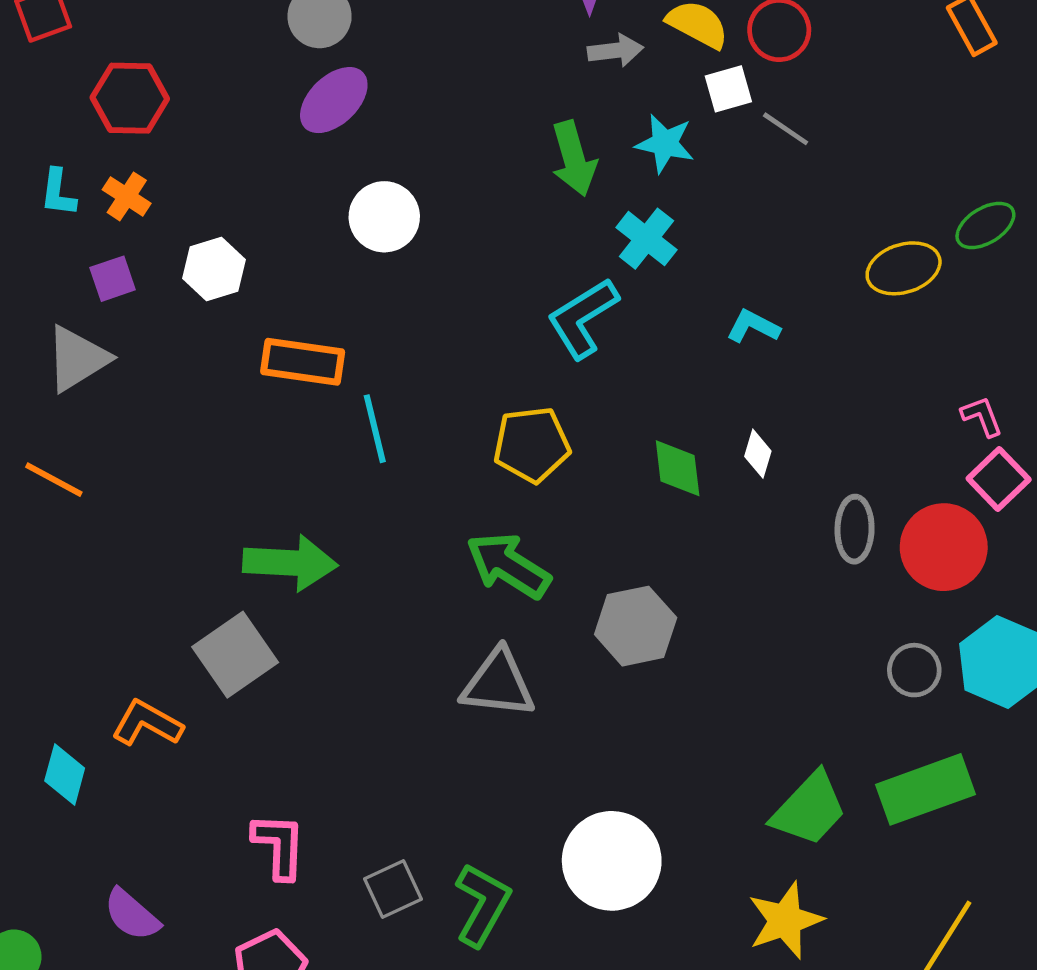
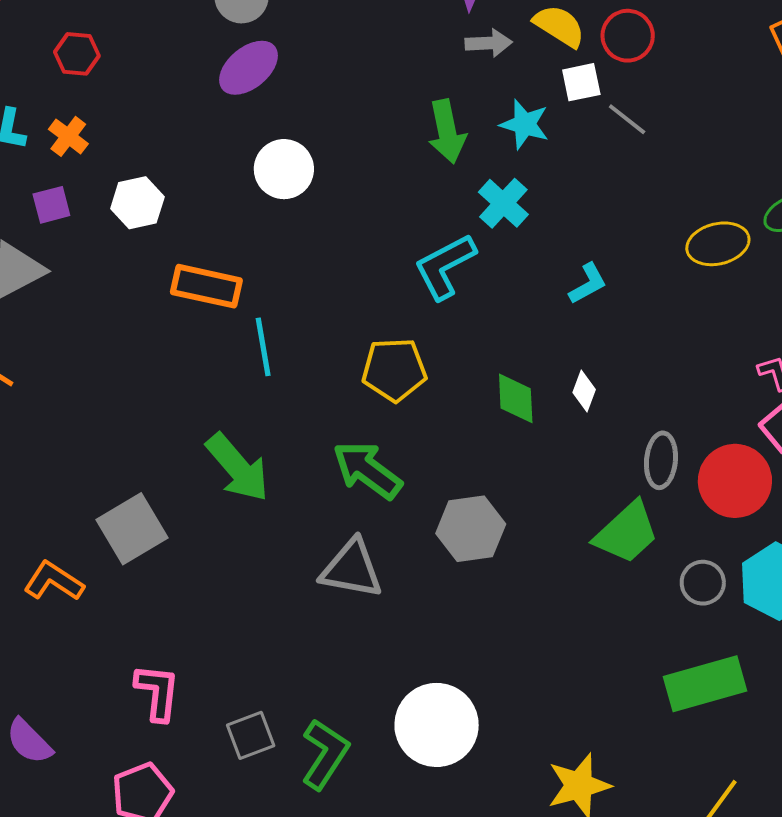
red hexagon: (130, 98) -> (77, 54), size x0.7
cyan L-shape: (753, 326) -> (588, 284), turned 120
green arrow: (290, 563) -> (238, 468), moved, turned 42
green trapezoid: (809, 809) -> (627, 533), moved

